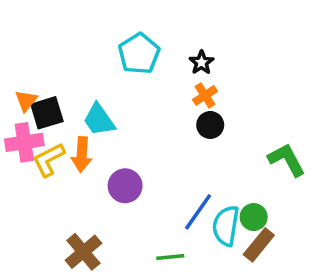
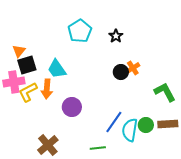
orange cross: (205, 95) -> (133, 68), moved
orange triangle: (26, 101) -> (19, 51), moved
brown rectangle: (259, 245) -> (168, 124), moved, turned 48

